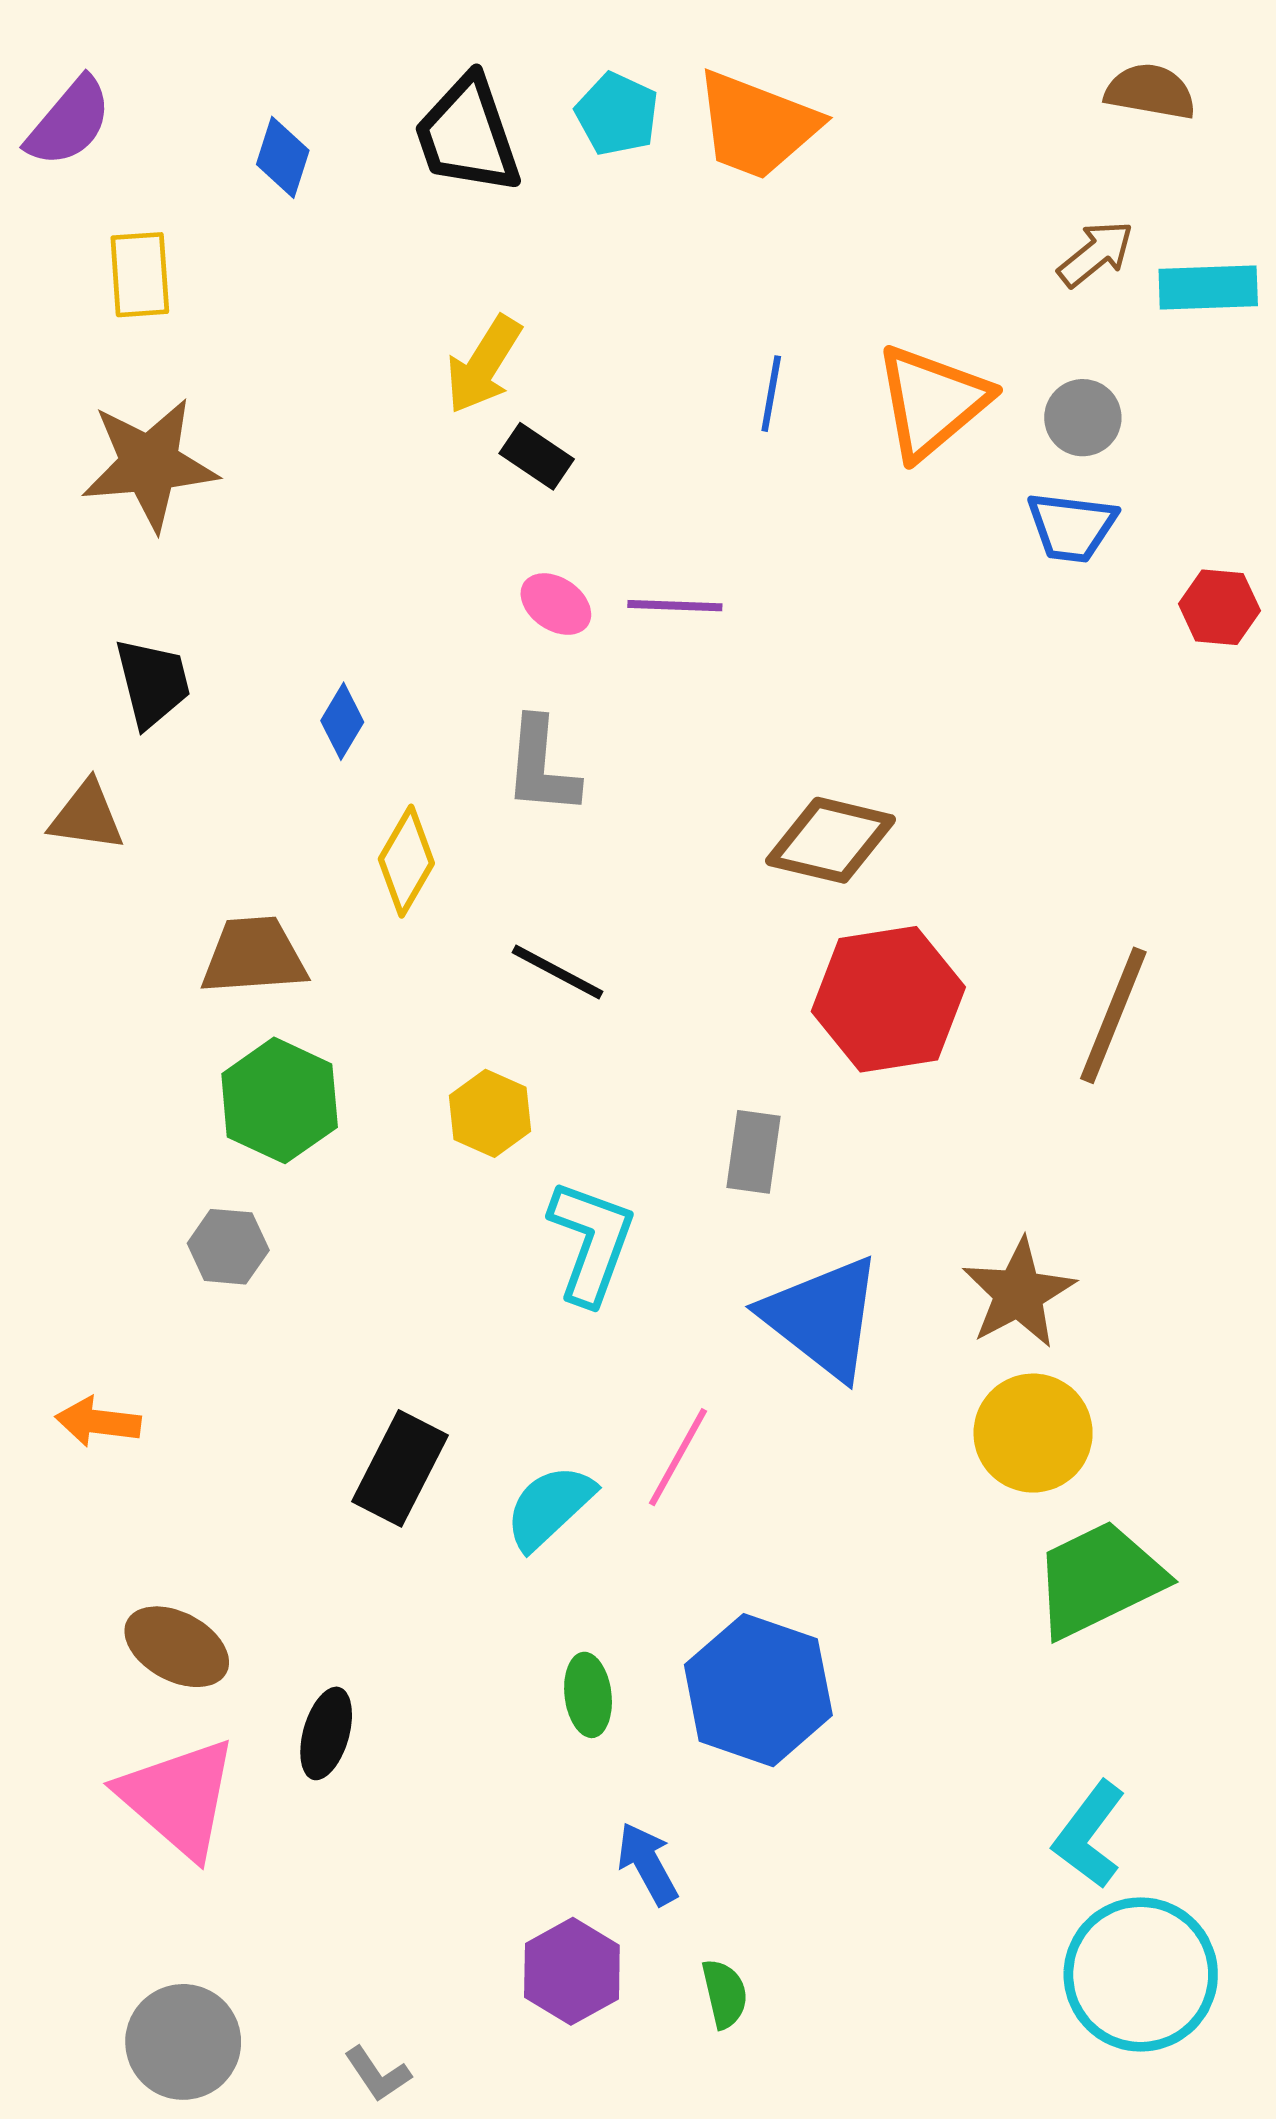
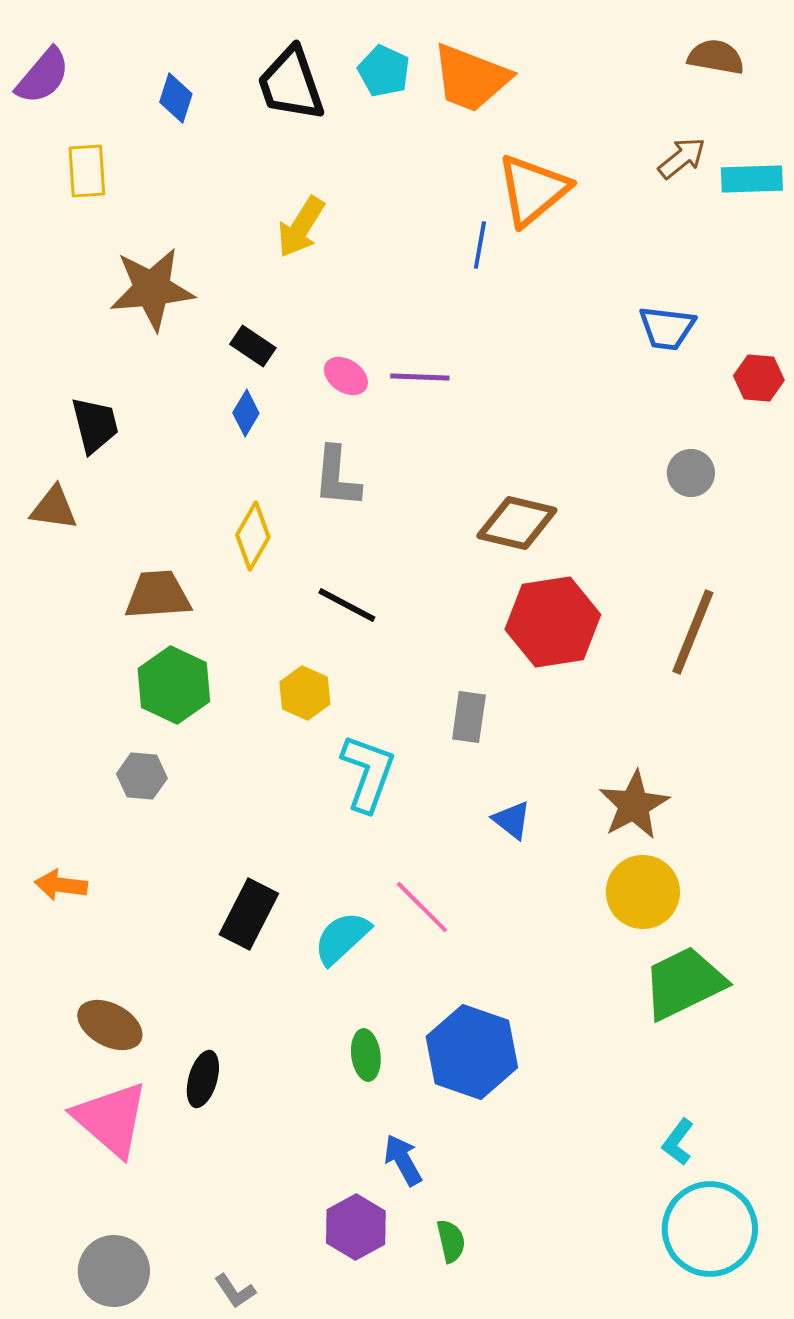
orange triangle: (932, 402) -> (533, 190), moved
gray circle: (1083, 418) -> (691, 473), moved
black rectangle: (537, 456) -> (253, 346), moved
brown star: (149, 464) -> (152, 289), moved
blue diamond: (342, 721) -> (246, 413), moved
blue triangle: (823, 1317) -> (512, 820), size x0.5
pink line: (678, 1457) -> (422, 907), turned -74
cyan L-shape: (1089, 1835) -> (678, 1142), size x0.7

